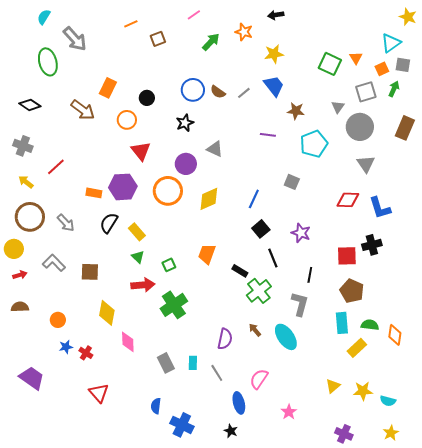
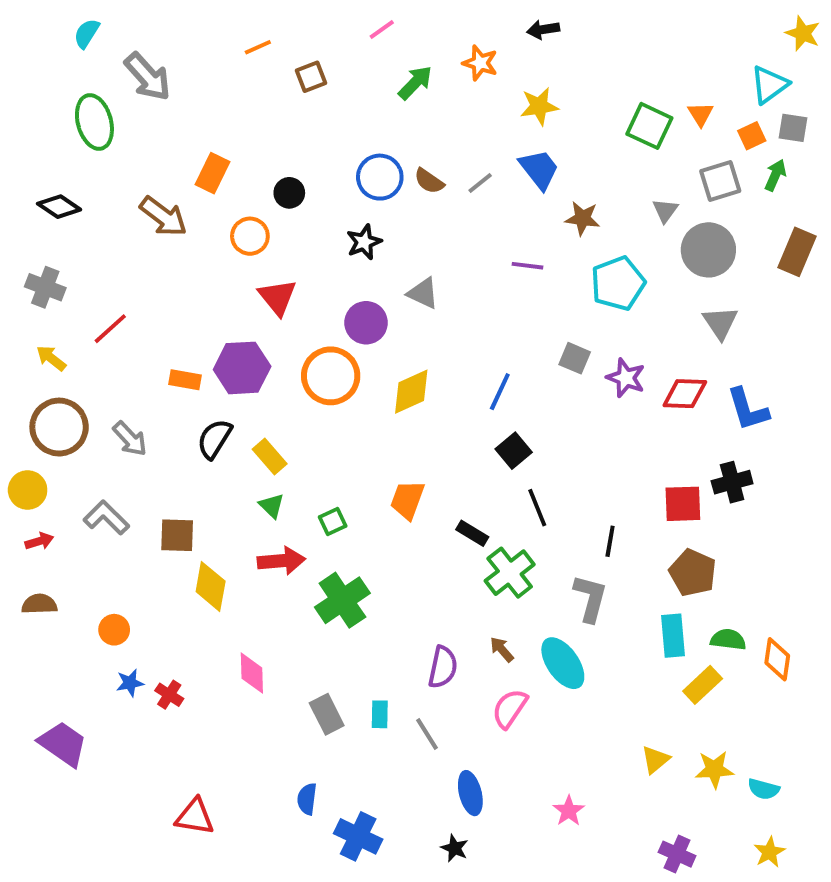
purple star: (301, 233) -> (626, 378), moved
yellow diamond: (107, 313) -> (211, 586), moved
pink semicircle: (259, 379) -> (510, 708), moved
red triangle: (99, 393) -> (195, 817), moved, turned -40

